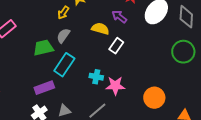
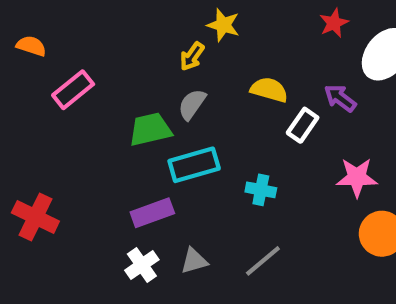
purple arrow: (119, 17) -> (340, 98), moved
cyan rectangle: (64, 65) -> (194, 165), turned 40
pink star: (115, 86) -> (357, 177), moved

